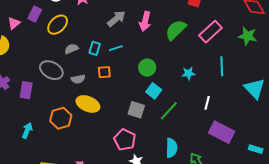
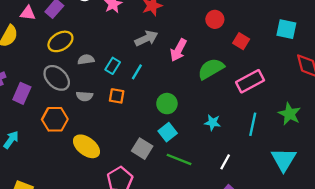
pink triangle: (14, 23) -> (28, 13), turned 32
yellow ellipse: (58, 25) -> (60, 41), moved
green star: (247, 36) -> (289, 114), moved
cyan line: (116, 48) -> (137, 72), turned -56
yellow ellipse: (88, 104) -> (86, 146), moved
green line: (169, 111) -> (179, 159), turned 55
orange hexagon: (61, 118) -> (55, 119), moved

